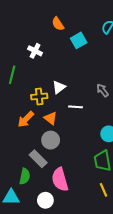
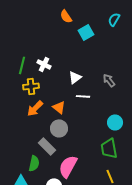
white cross: (35, 51) -> (44, 64), moved
white triangle: (59, 87) -> (75, 77), moved
yellow cross: (39, 96) -> (31, 86), moved
pink semicircle: (60, 180) -> (68, 166), turned 45

